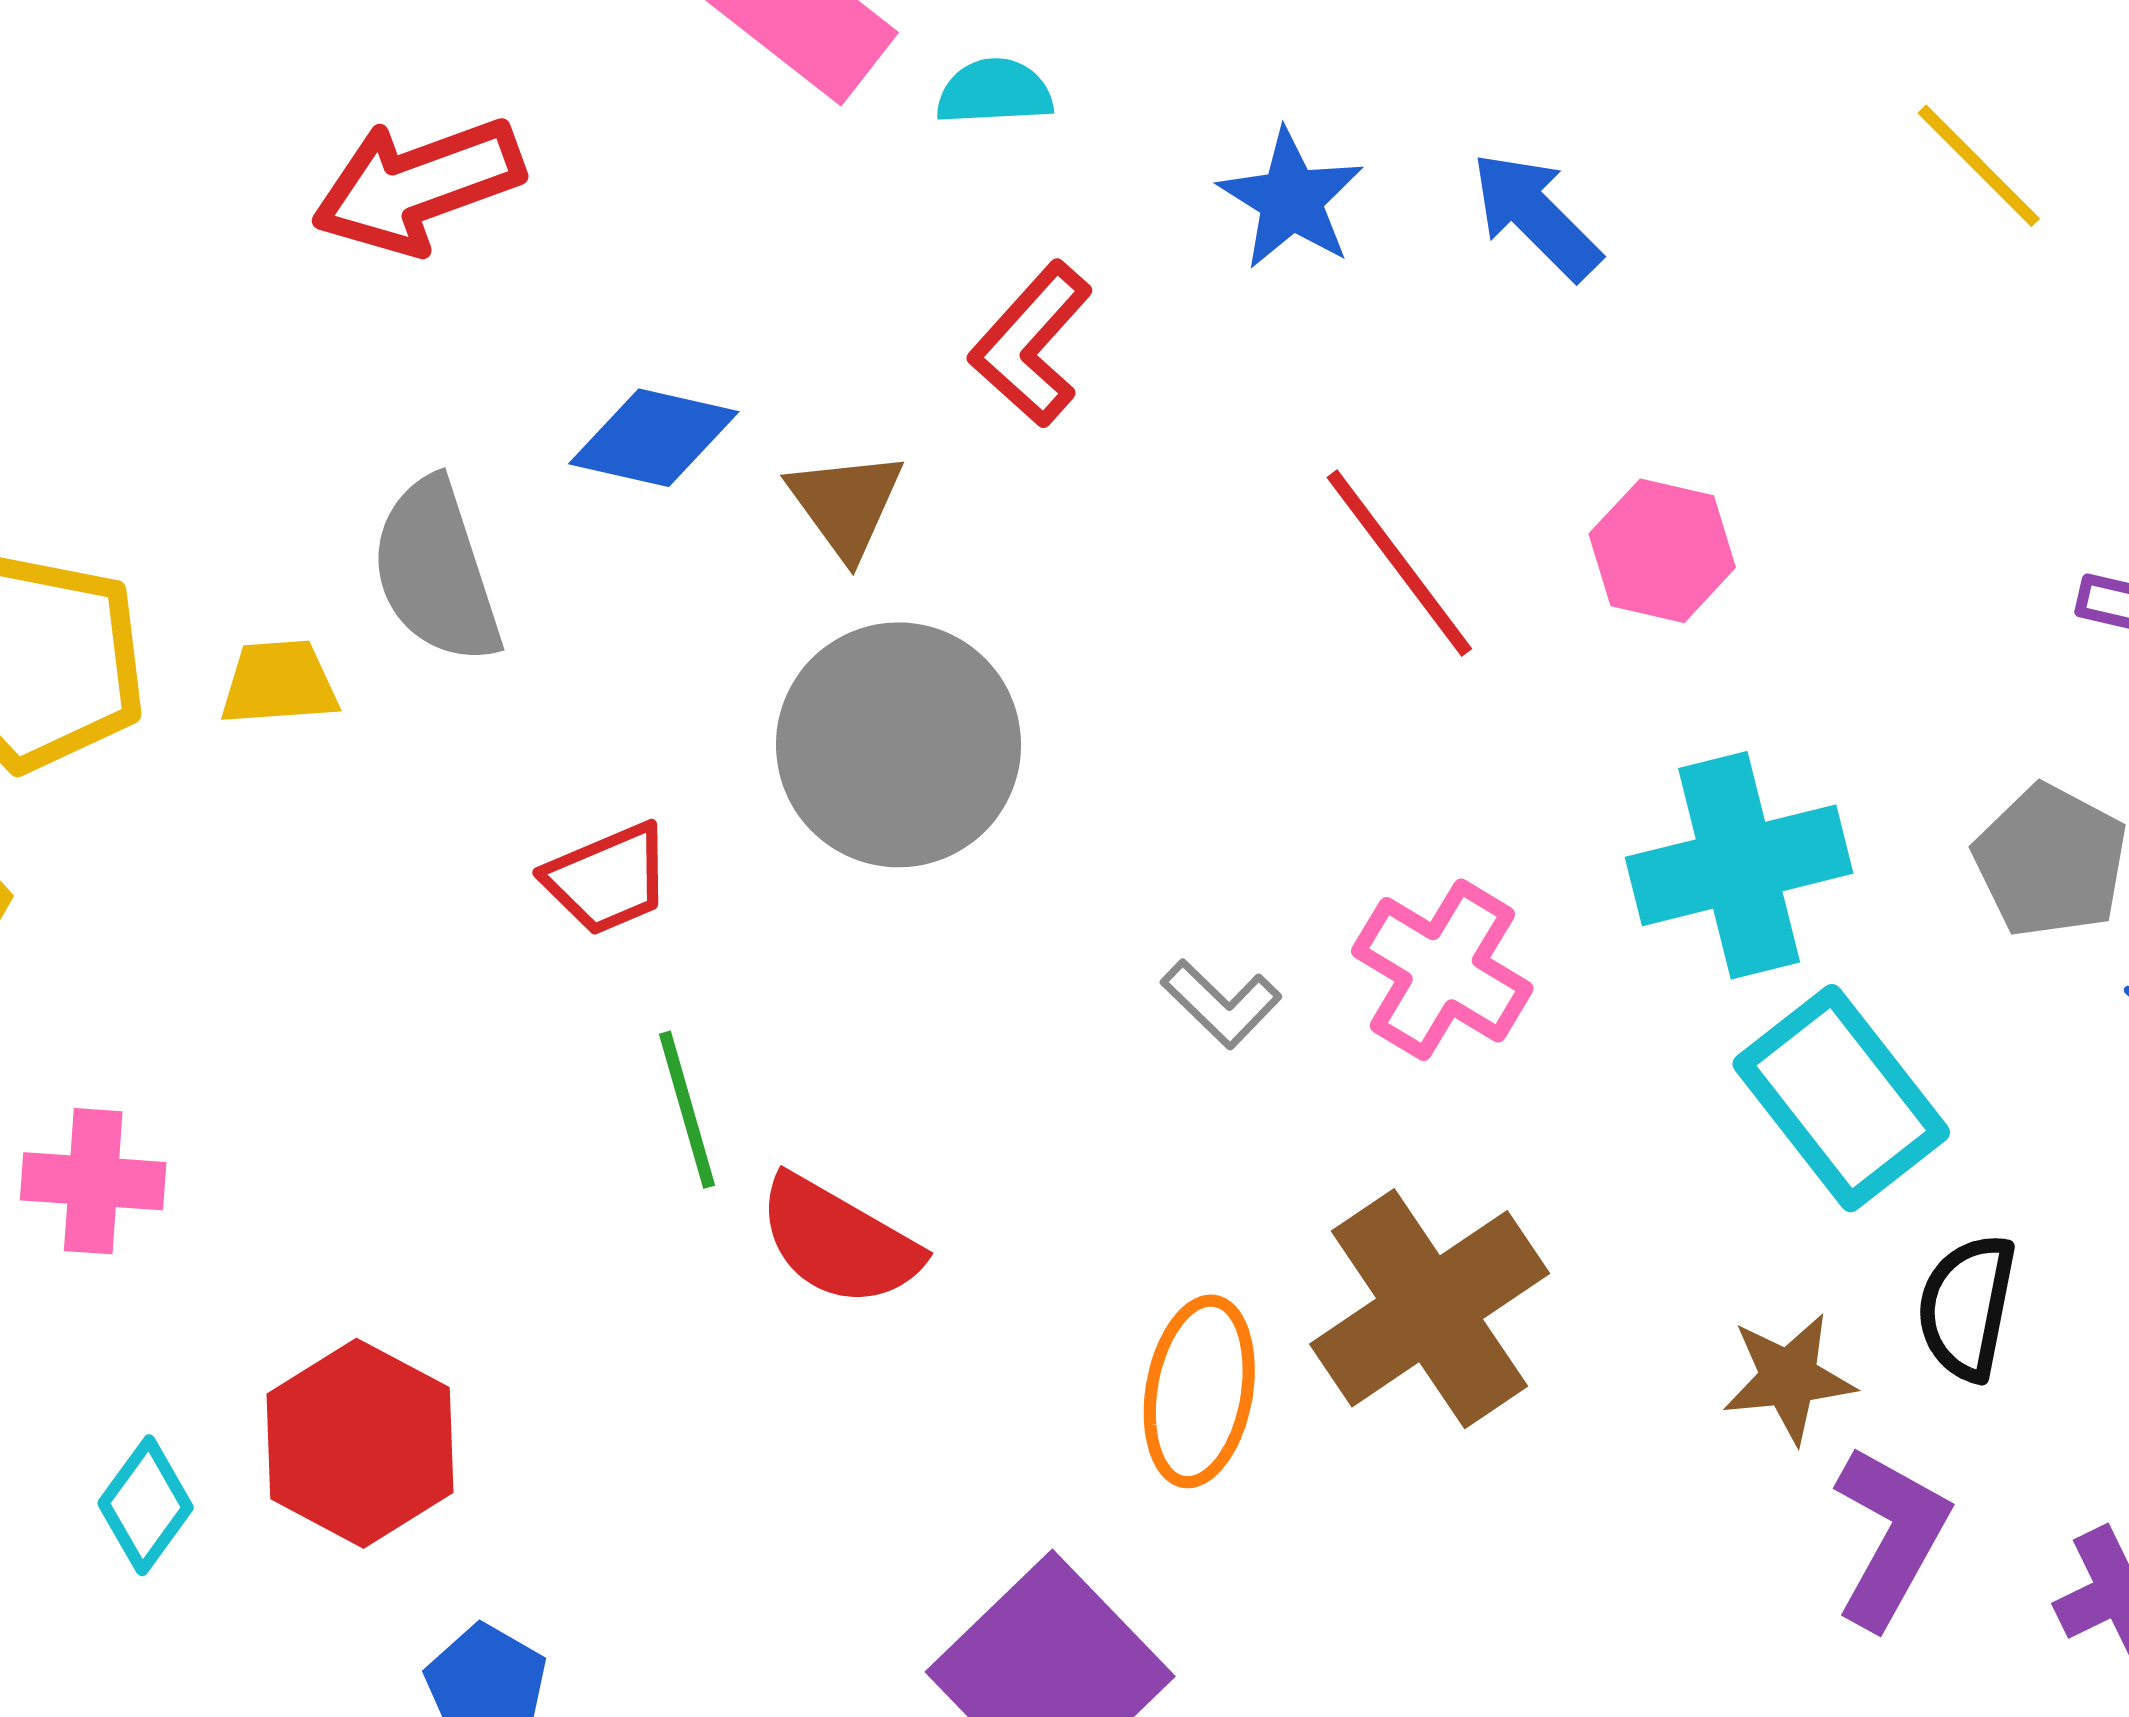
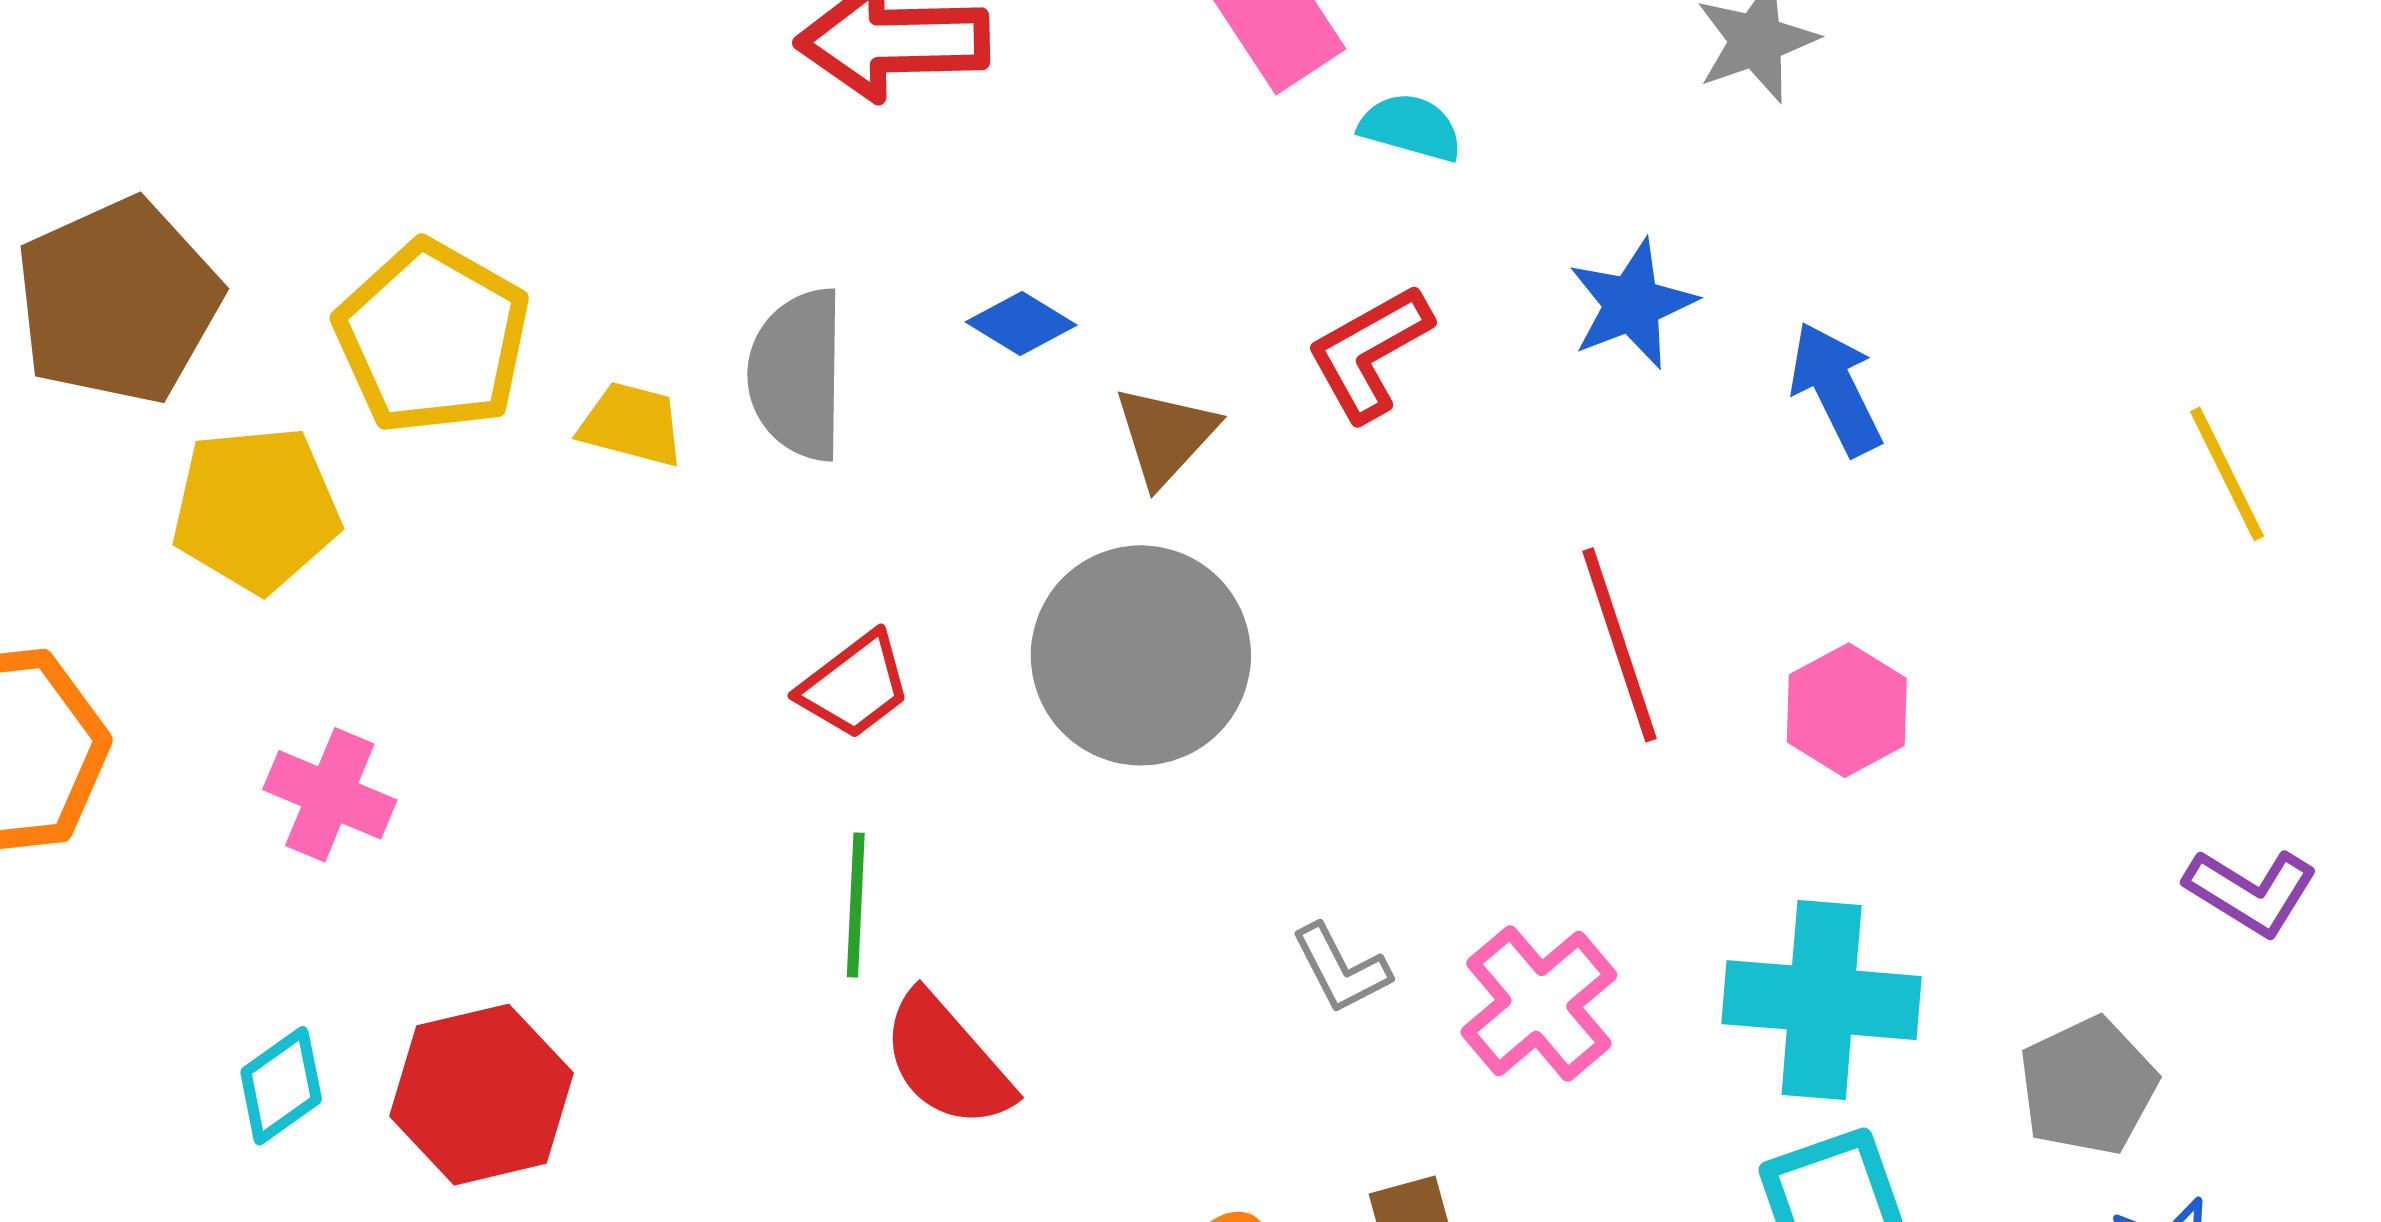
blue diamond: (654, 438) -> (1021, 323), size x0.7
red trapezoid: (608, 879) -> (855, 686), turned -33

